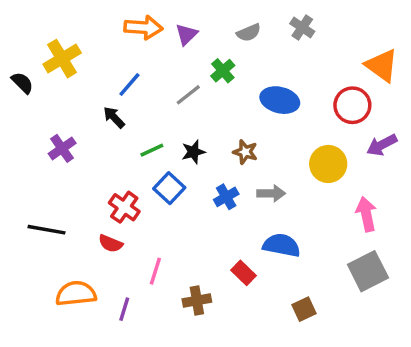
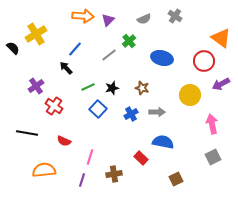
red cross: (124, 207) -> (54, 106), moved
gray square: (368, 271) -> (213, 157), size x0.7
purple line: (124, 309) -> (82, 180), moved

